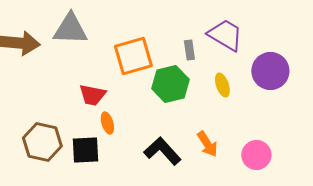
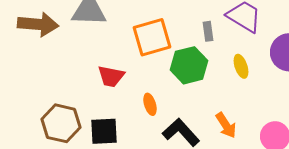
orange ellipse: (107, 123) -> (150, 104), moved

